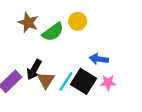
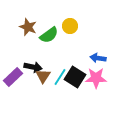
blue arrow: (99, 59) -> (98, 58), moved
black arrow: (34, 70) -> (33, 67), turned -108
pink star: (108, 83) -> (96, 78), size x1.5

